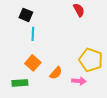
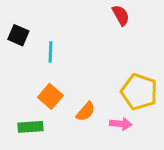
black square: (26, 15) -> (18, 35), moved

